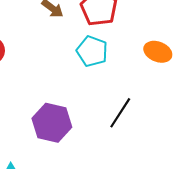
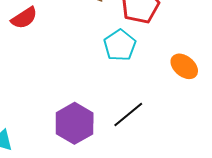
purple hexagon: (52, 123) -> (75, 123), moved

